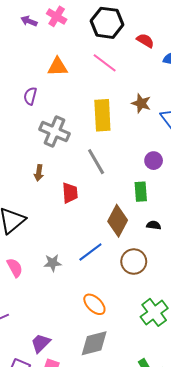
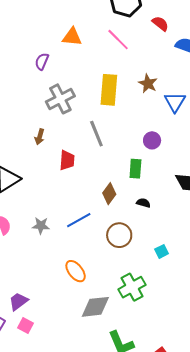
gray cross: (54, 131) -> (60, 99), turned 32
brown diamond: (118, 221) -> (109, 194), size x0.7
gray diamond: (94, 343) -> (95, 307), moved

